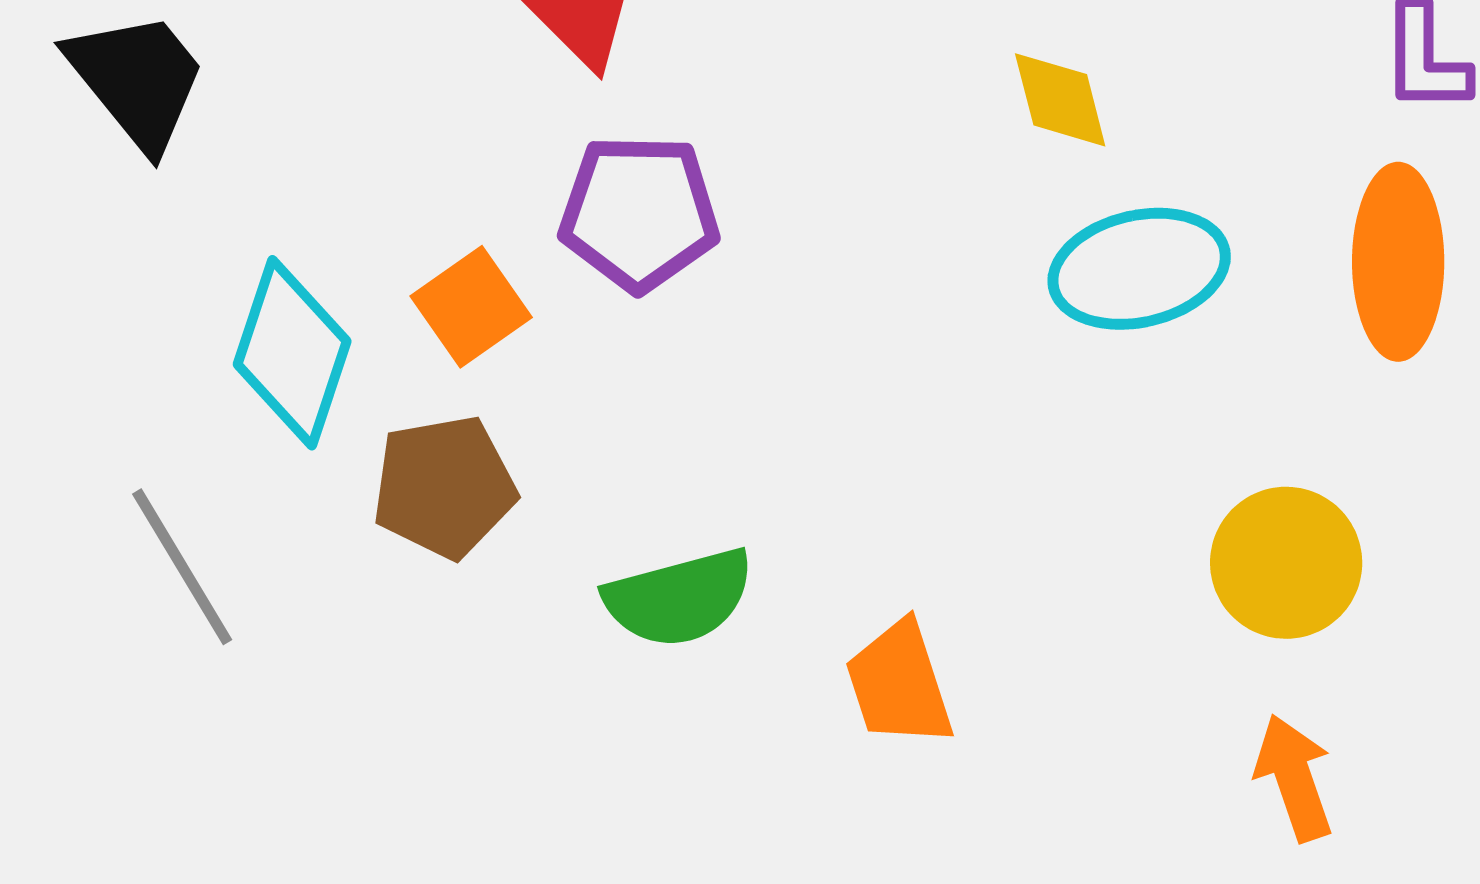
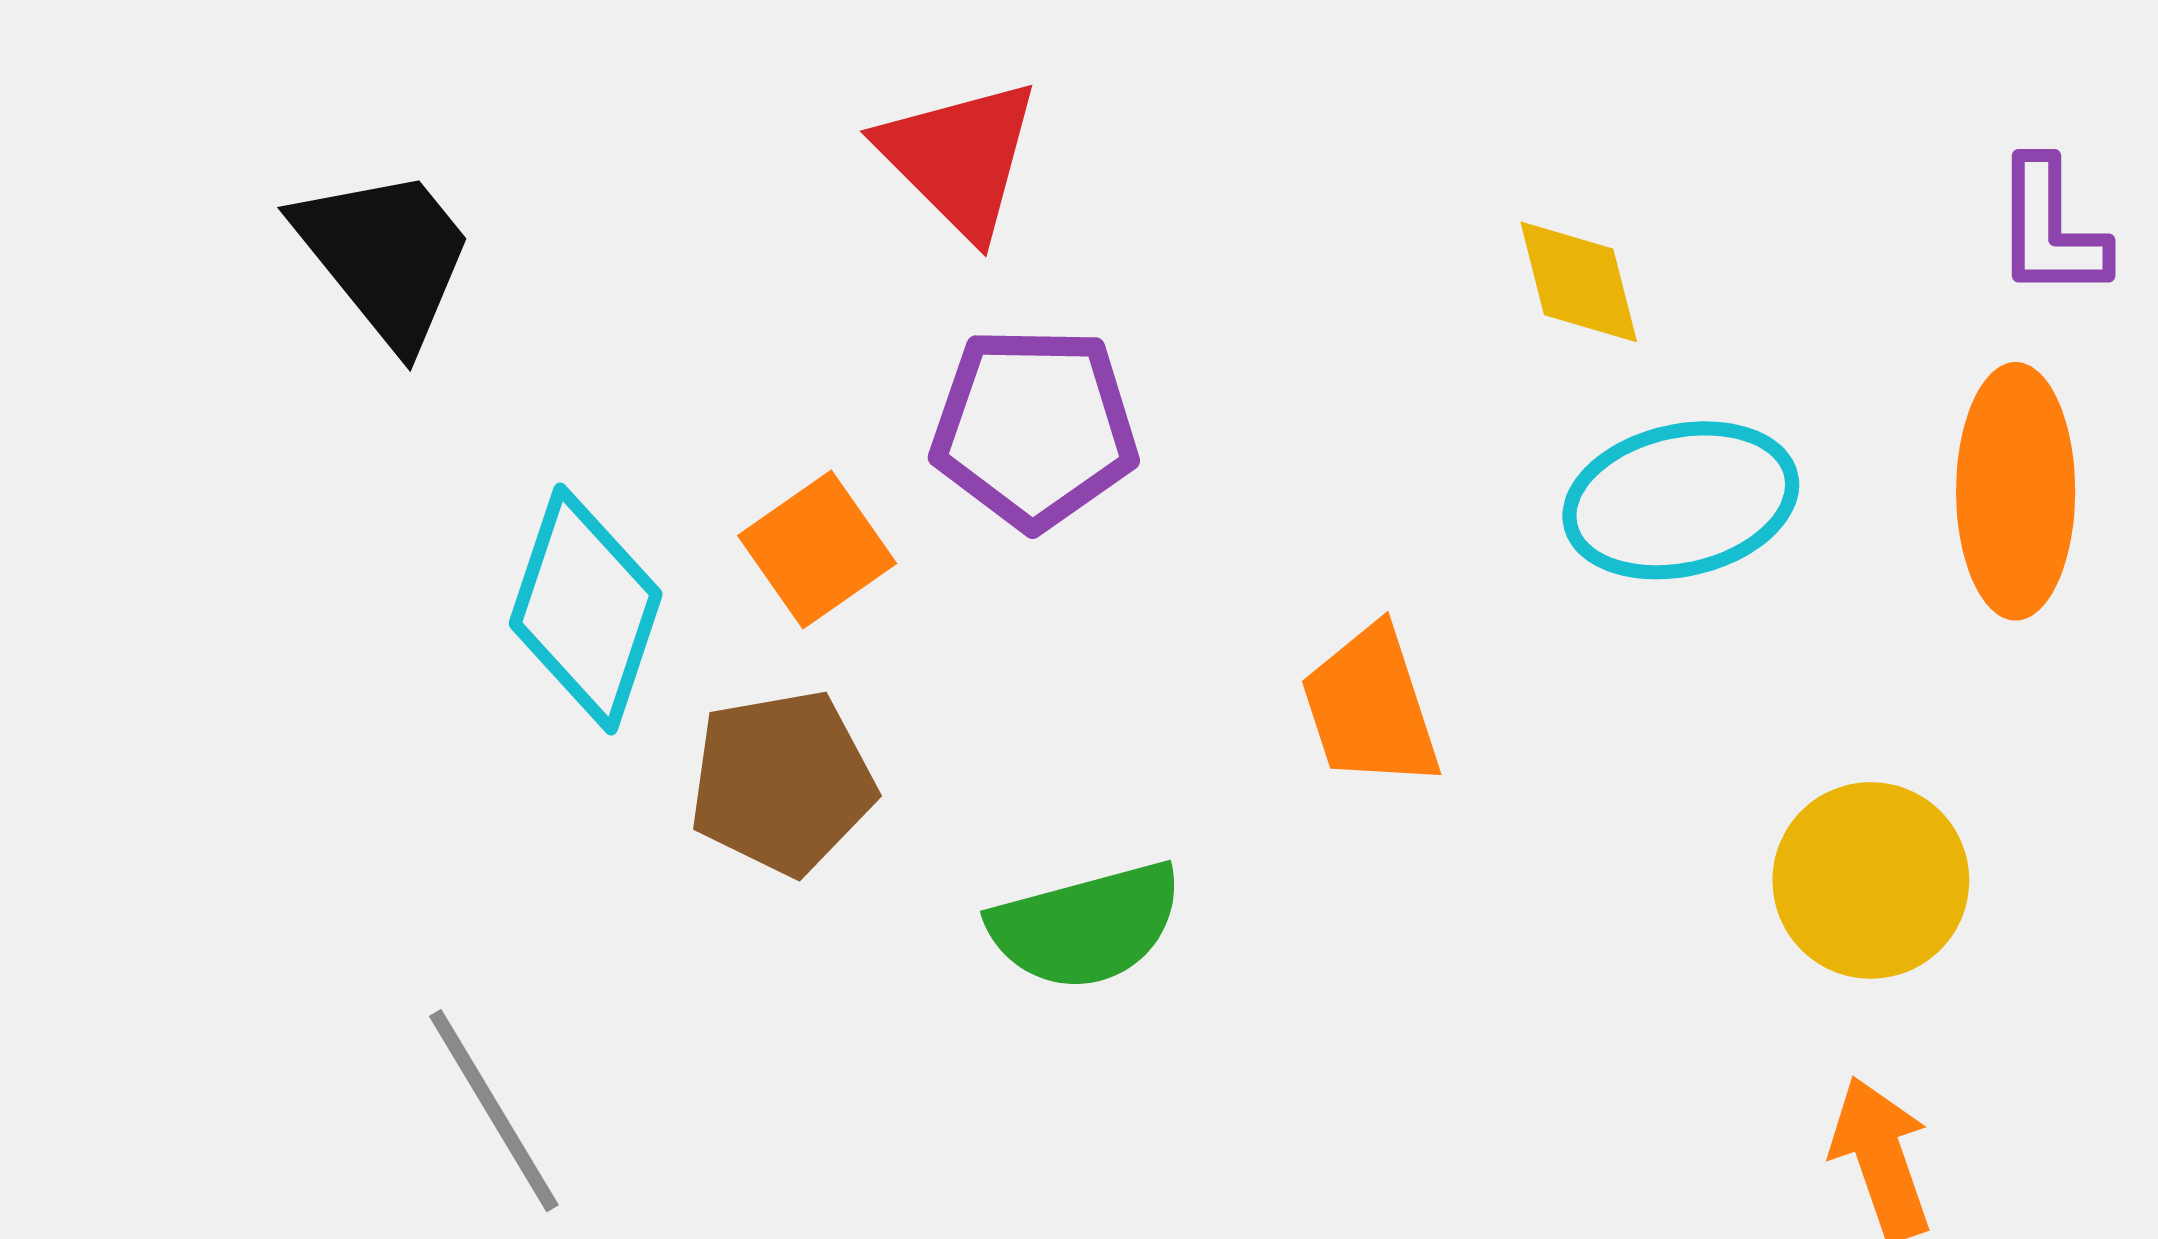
gray line: (182, 567) -> (494, 1111), moved
orange trapezoid: (899, 684) -> (1370, 707), moved

